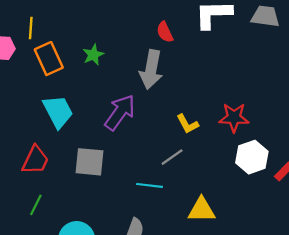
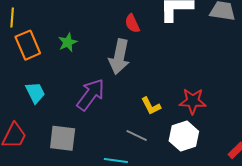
cyan trapezoid: (58, 111) -> (35, 93), size x0.7
gray line: (172, 157) -> (137, 135), turned 60
white hexagon: (252, 157) -> (184, 136), moved

